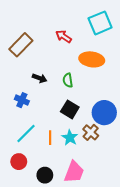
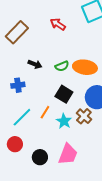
orange ellipse: (92, 59) -> (85, 67), moved
green semicircle: (68, 80) -> (62, 66), turned -104
blue cross: (22, 100) -> (18, 85), turned -32
orange line: (50, 138) -> (45, 112), moved, turned 32

